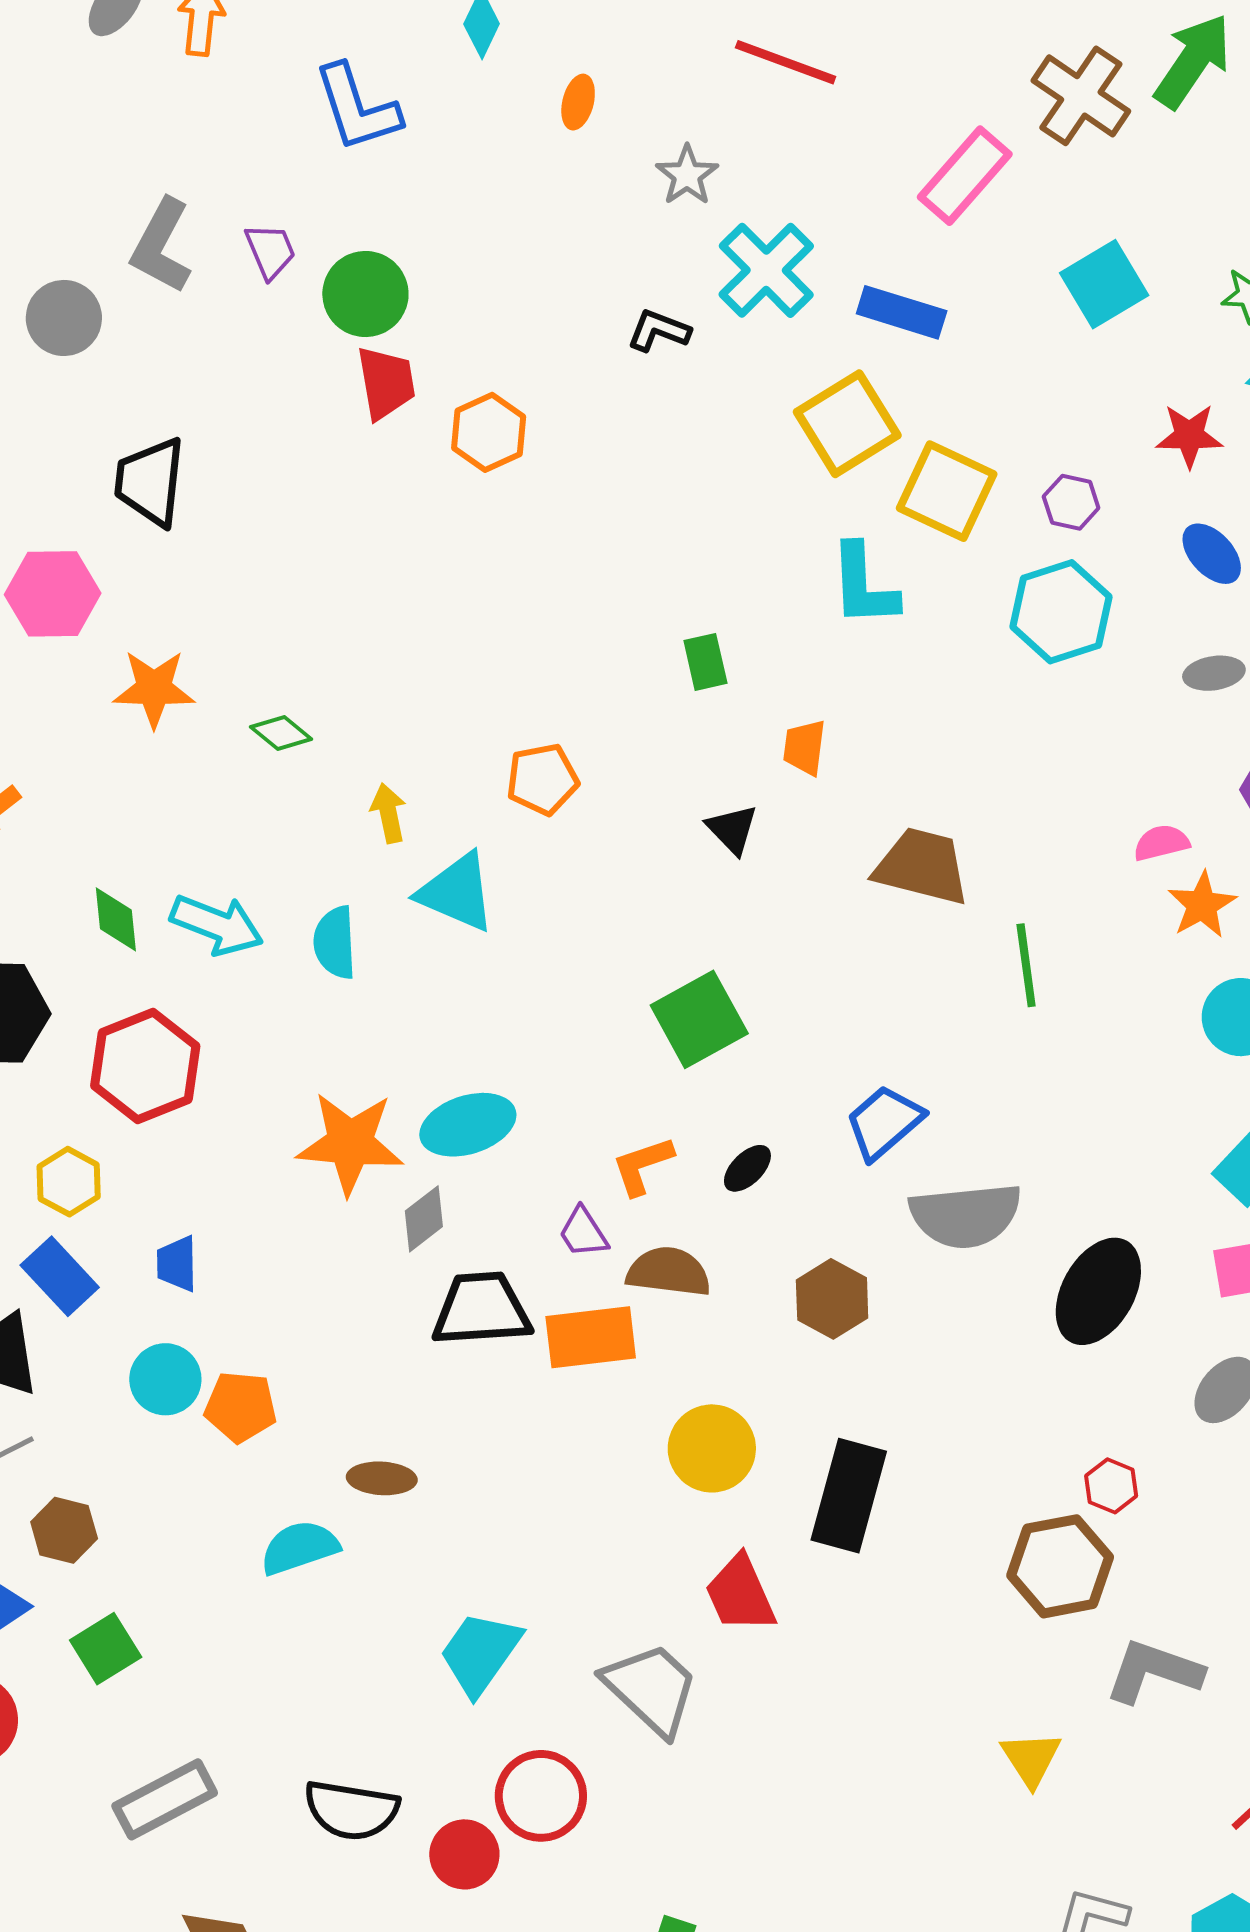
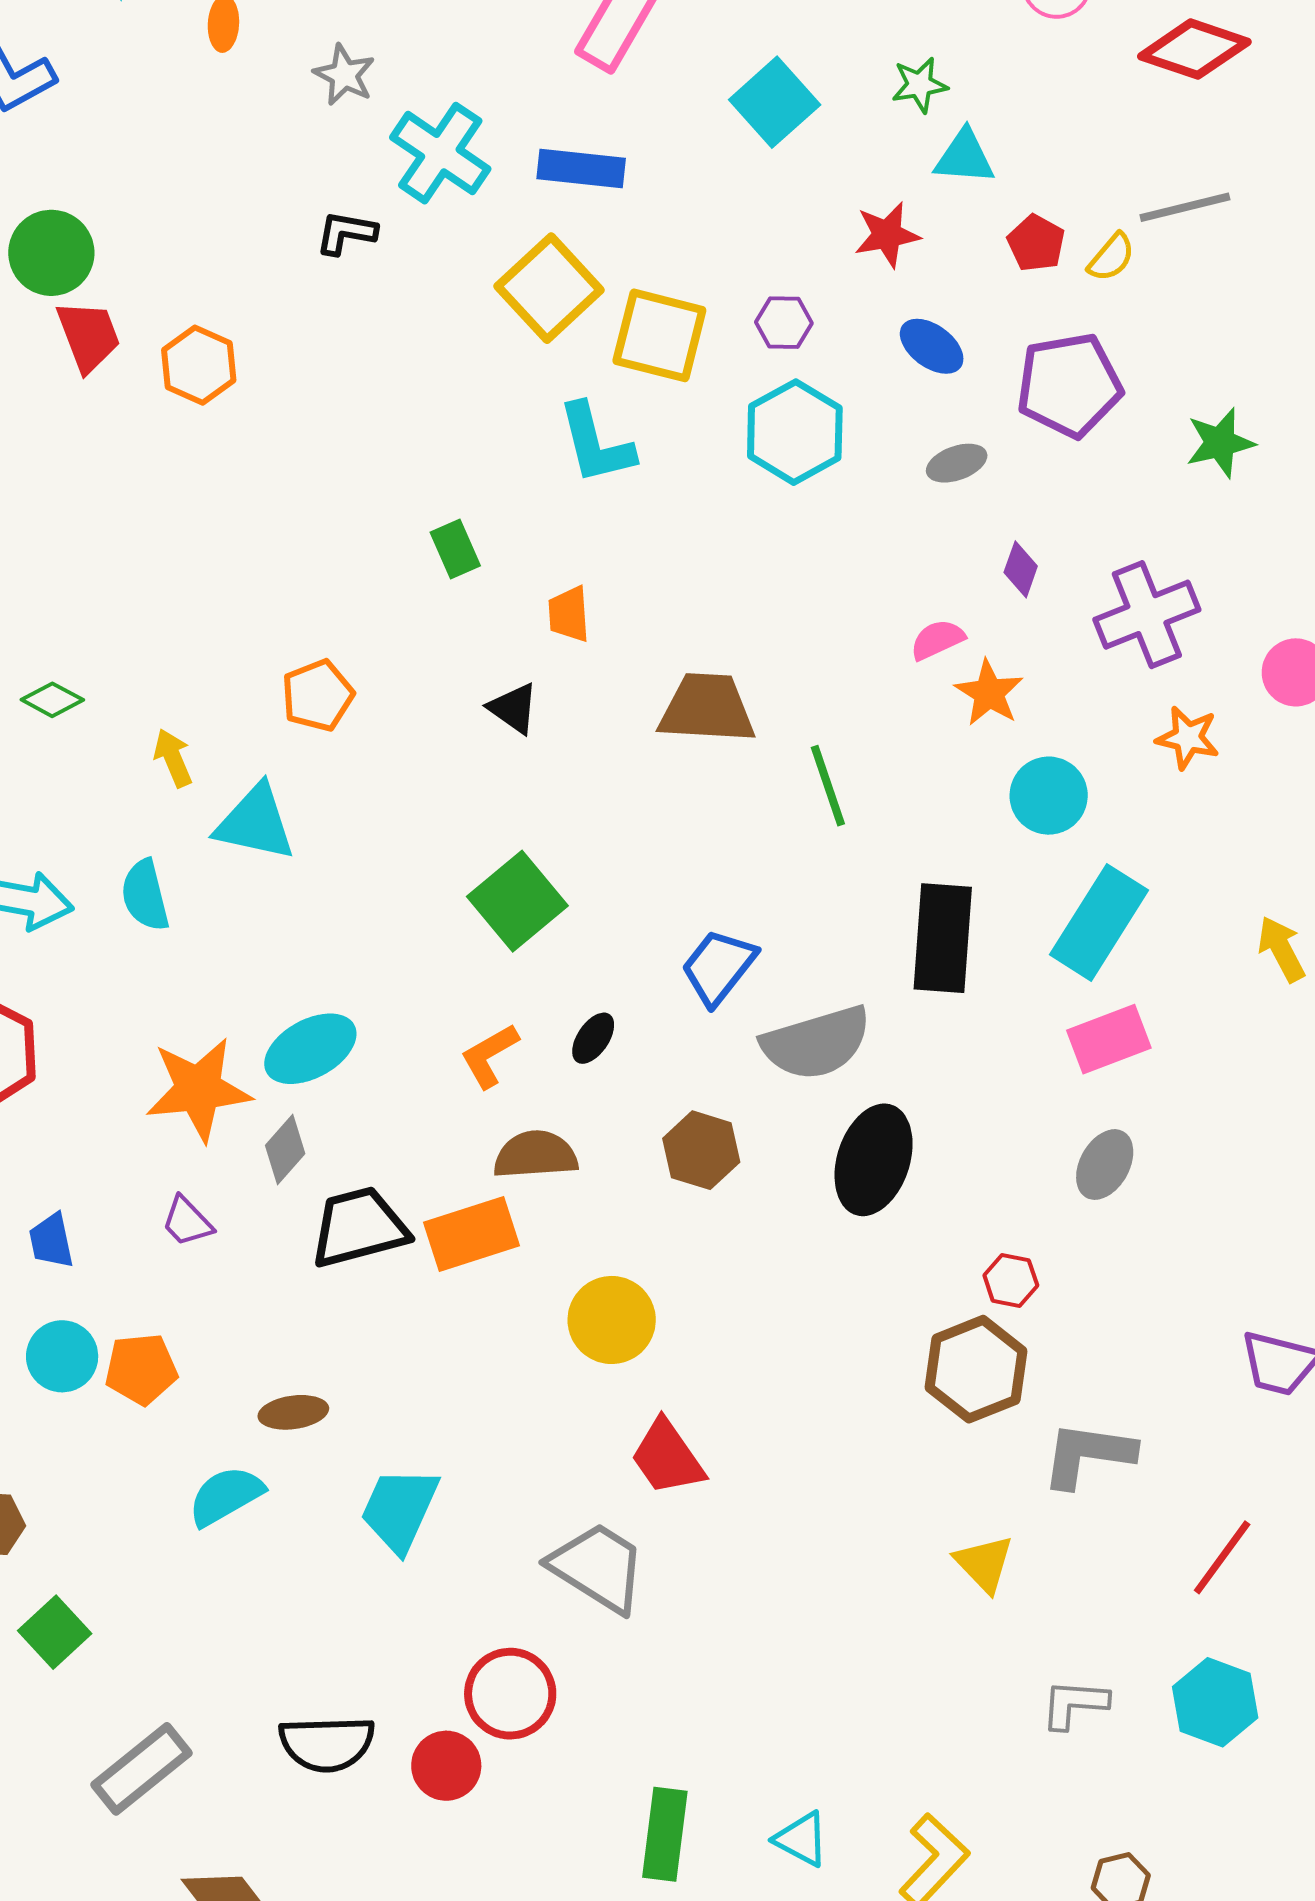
purple trapezoid: (583, 1232) -> (187, 1222), moved
black ellipse: (1098, 1291) -> (874, 1160), moved
black rectangle: (849, 1496) -> (943, 938), moved
cyan trapezoid: (480, 1653) -> (400, 1509), moved

